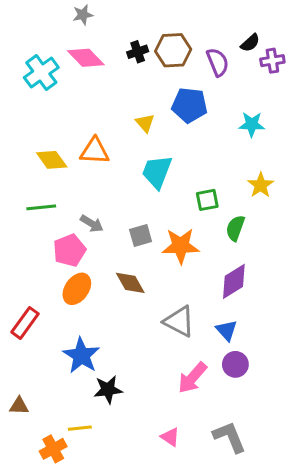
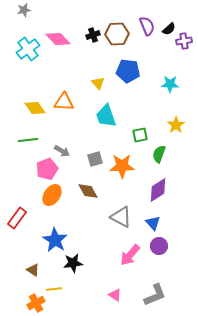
gray star: (83, 15) -> (24, 10), moved
purple semicircle: (218, 62) -> (147, 26), moved
cyan trapezoid: (157, 172) -> (106, 116), turned -40
brown triangle: (19, 406) -> (33, 270), moved, turned 32
gray L-shape: (229, 437) -> (155, 295), turned 90

